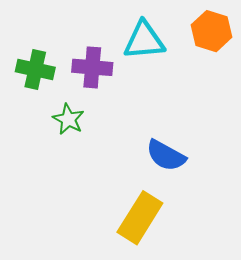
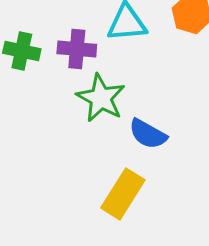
green star: (68, 119) -> (101, 98), moved, size x1.6

